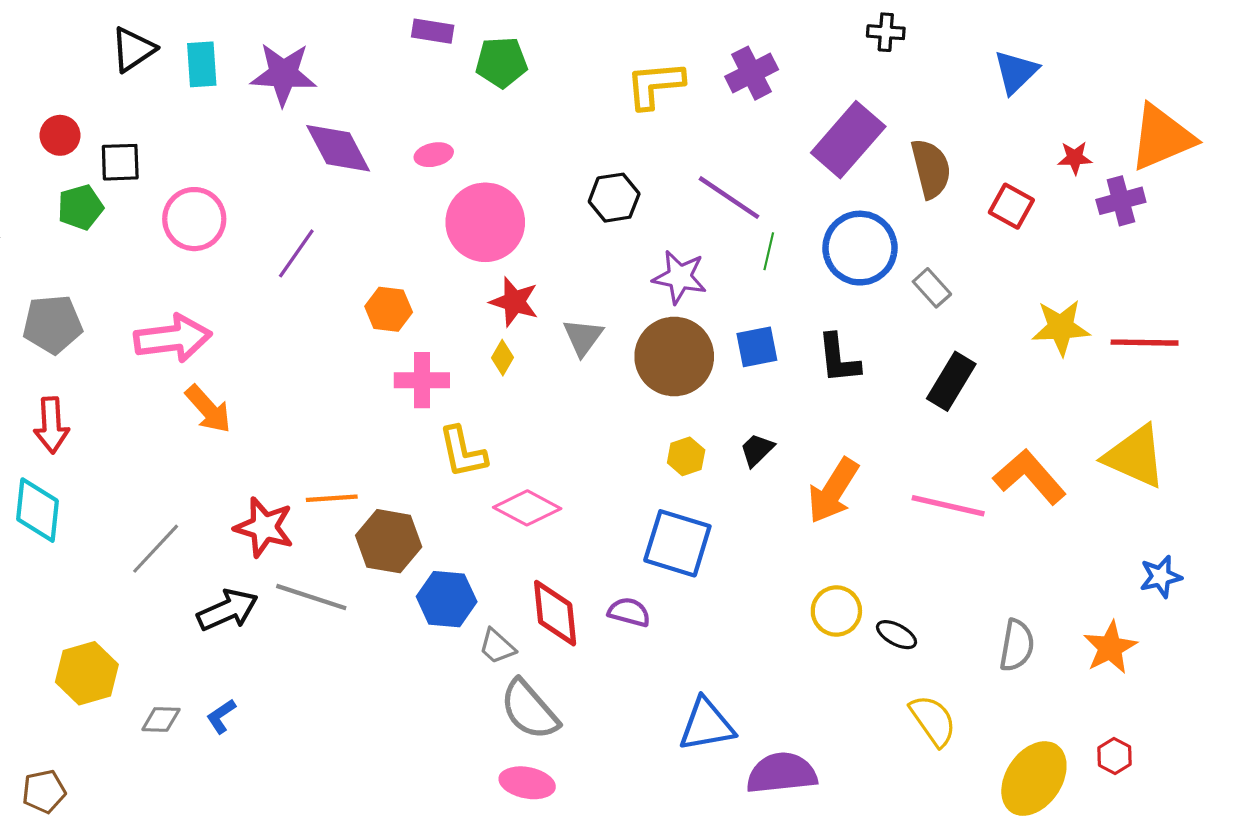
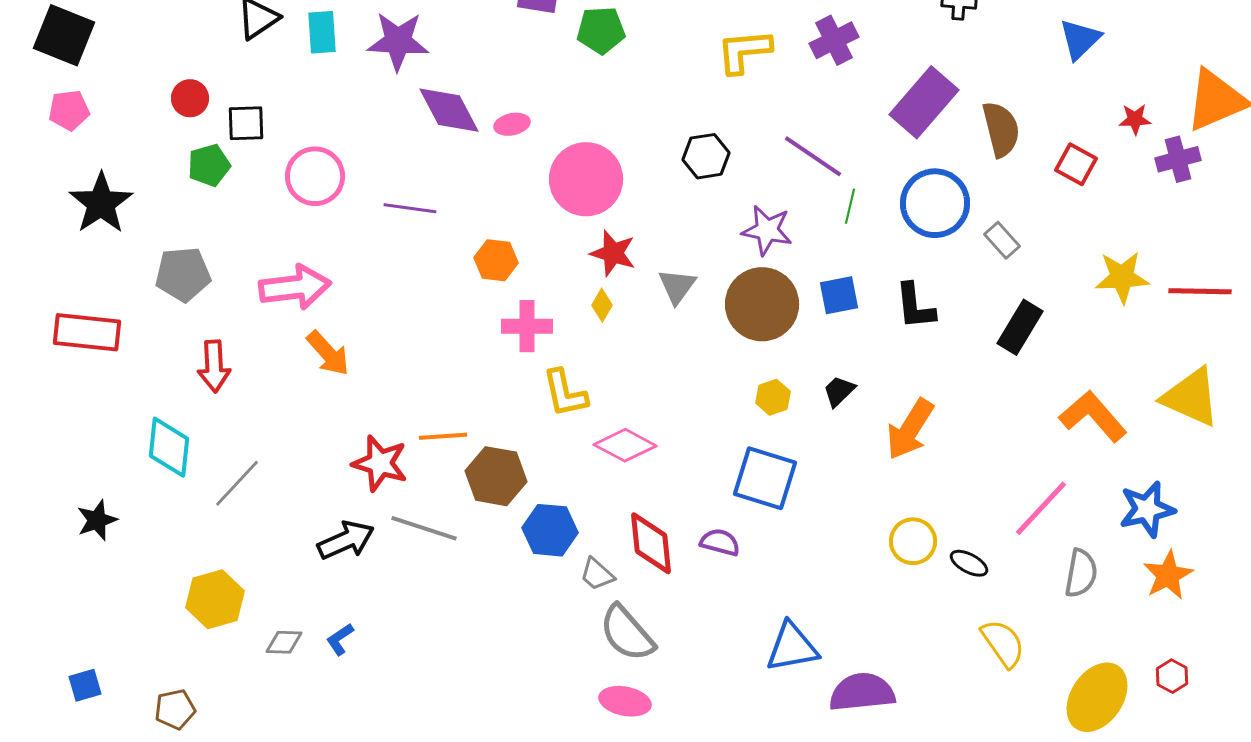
pink ellipse: (434, 155) -> (512, 124), moved
purple line: (296, 253) -> (410, 208), turned 63
red arrow: (51, 425) -> (214, 366), moved
pink line: (948, 506) -> (1041, 508), moved, turned -60
gray line: (156, 549) -> (237, 483), moved
blue star: (1161, 577) -> (1147, 509), moved, size x1.4

